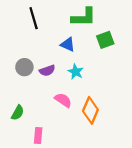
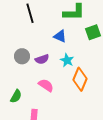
pink semicircle: (63, 100) -> (46, 85), moved
orange diamond: (90, 110) -> (80, 79), moved

